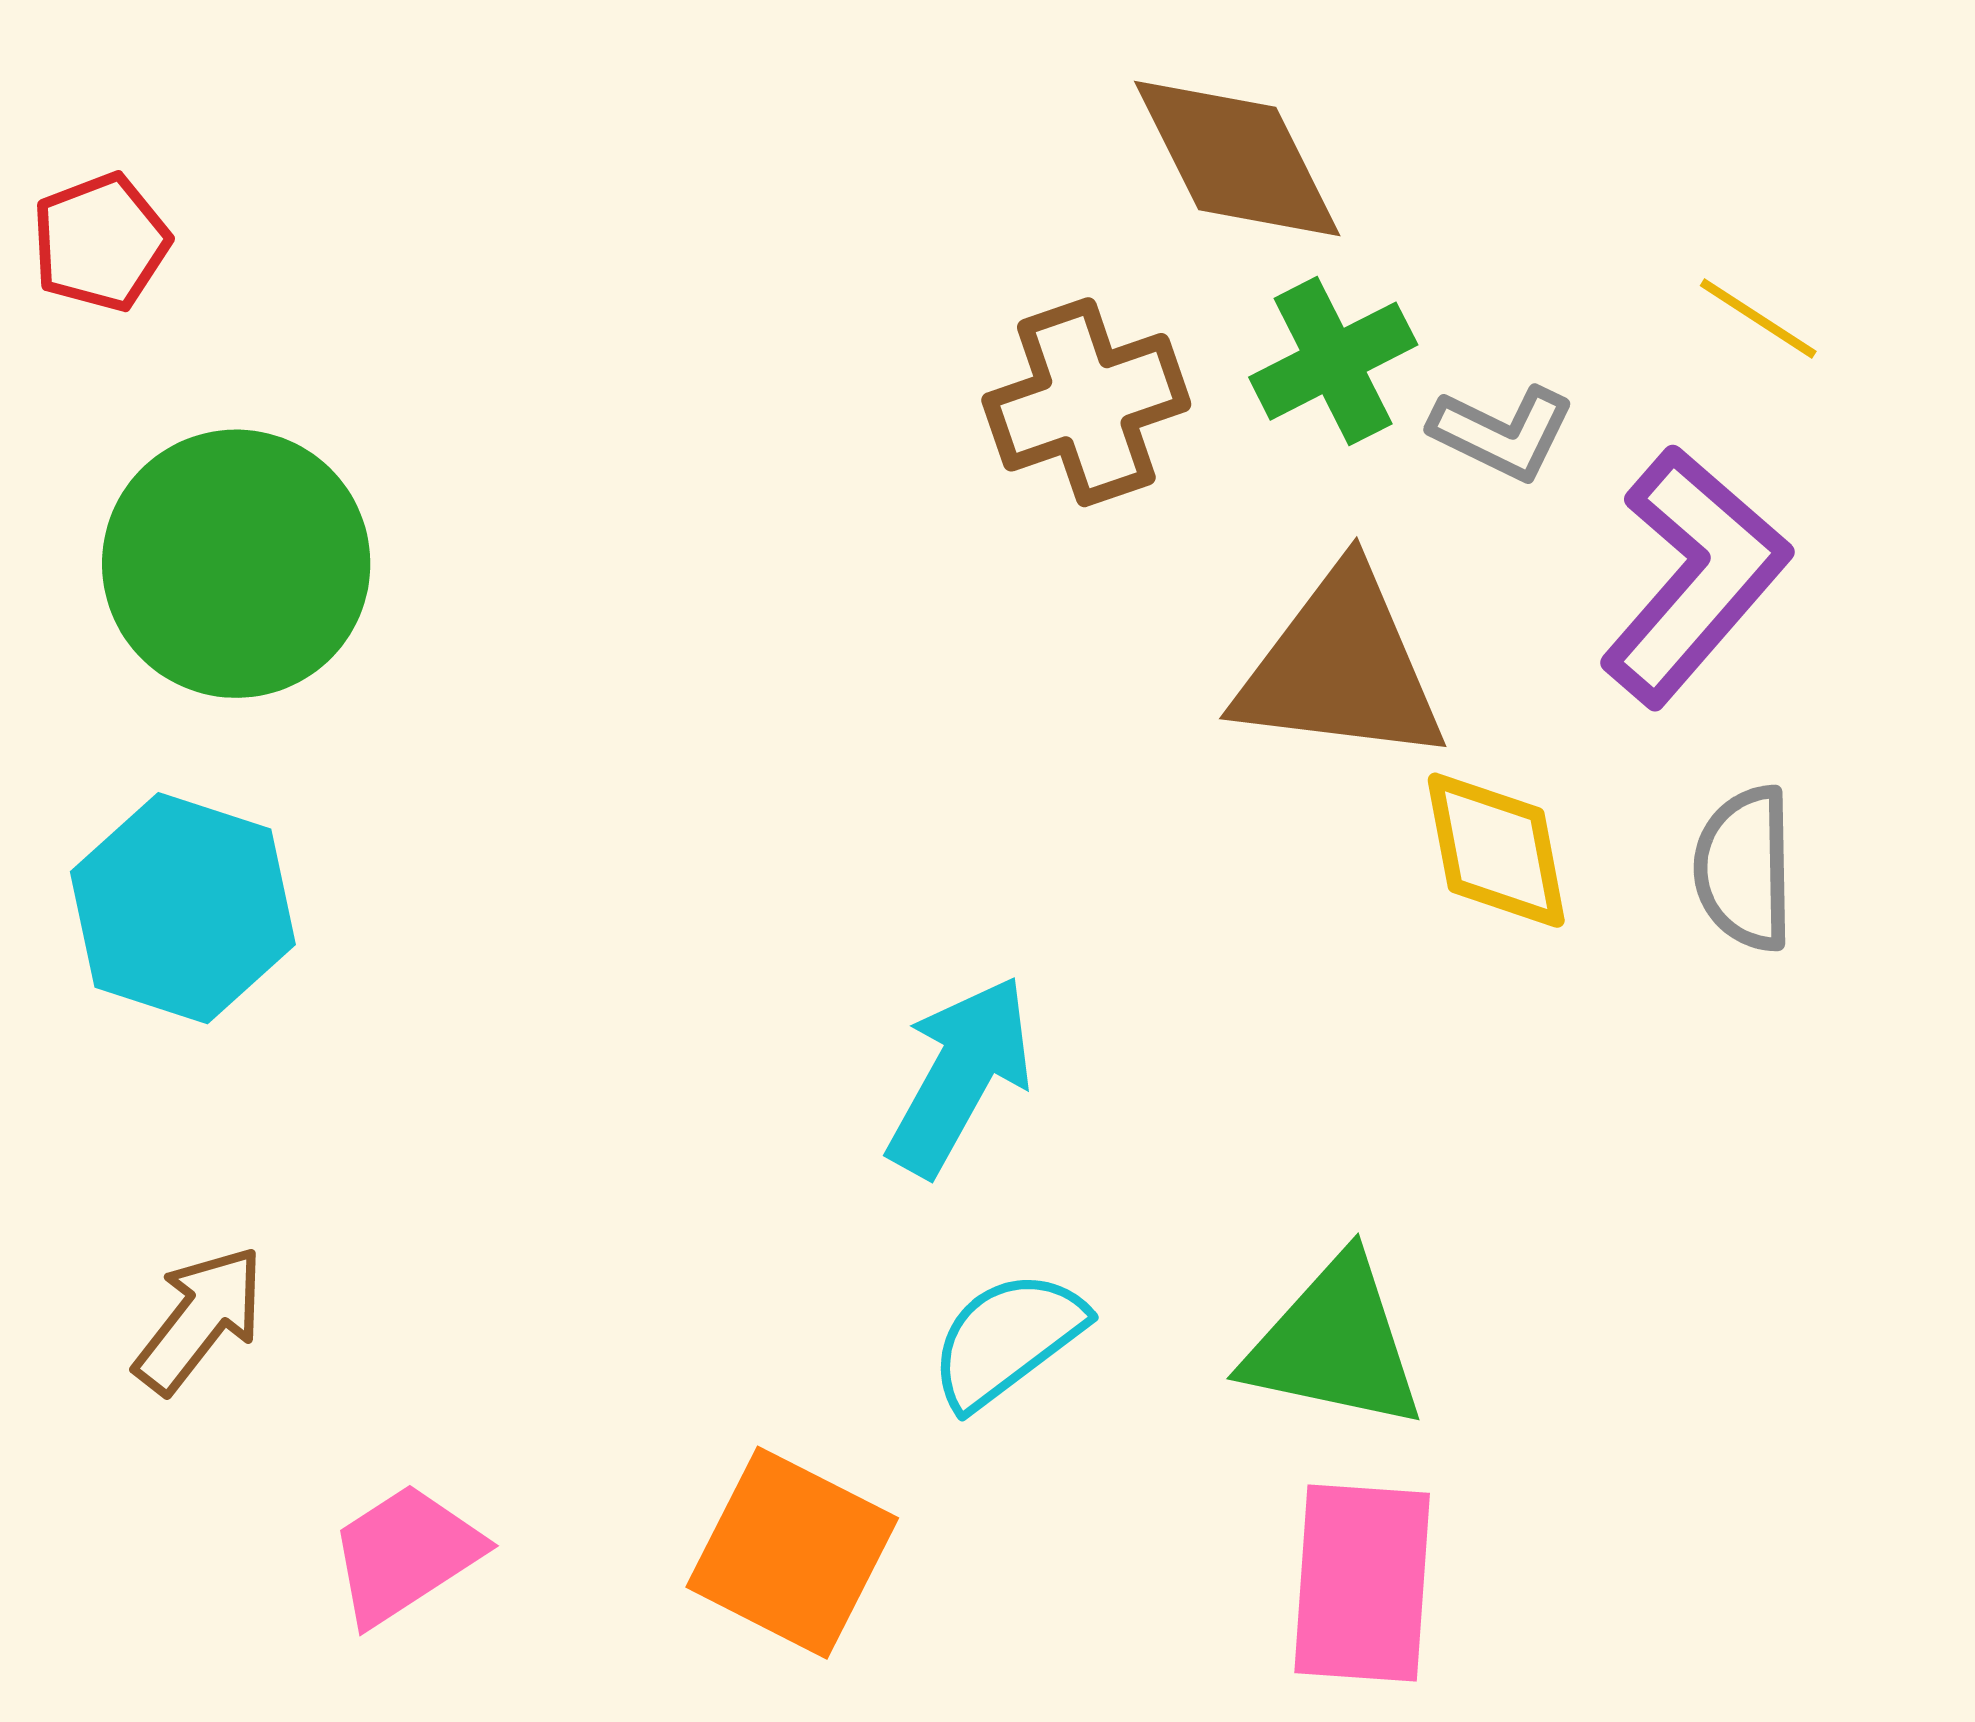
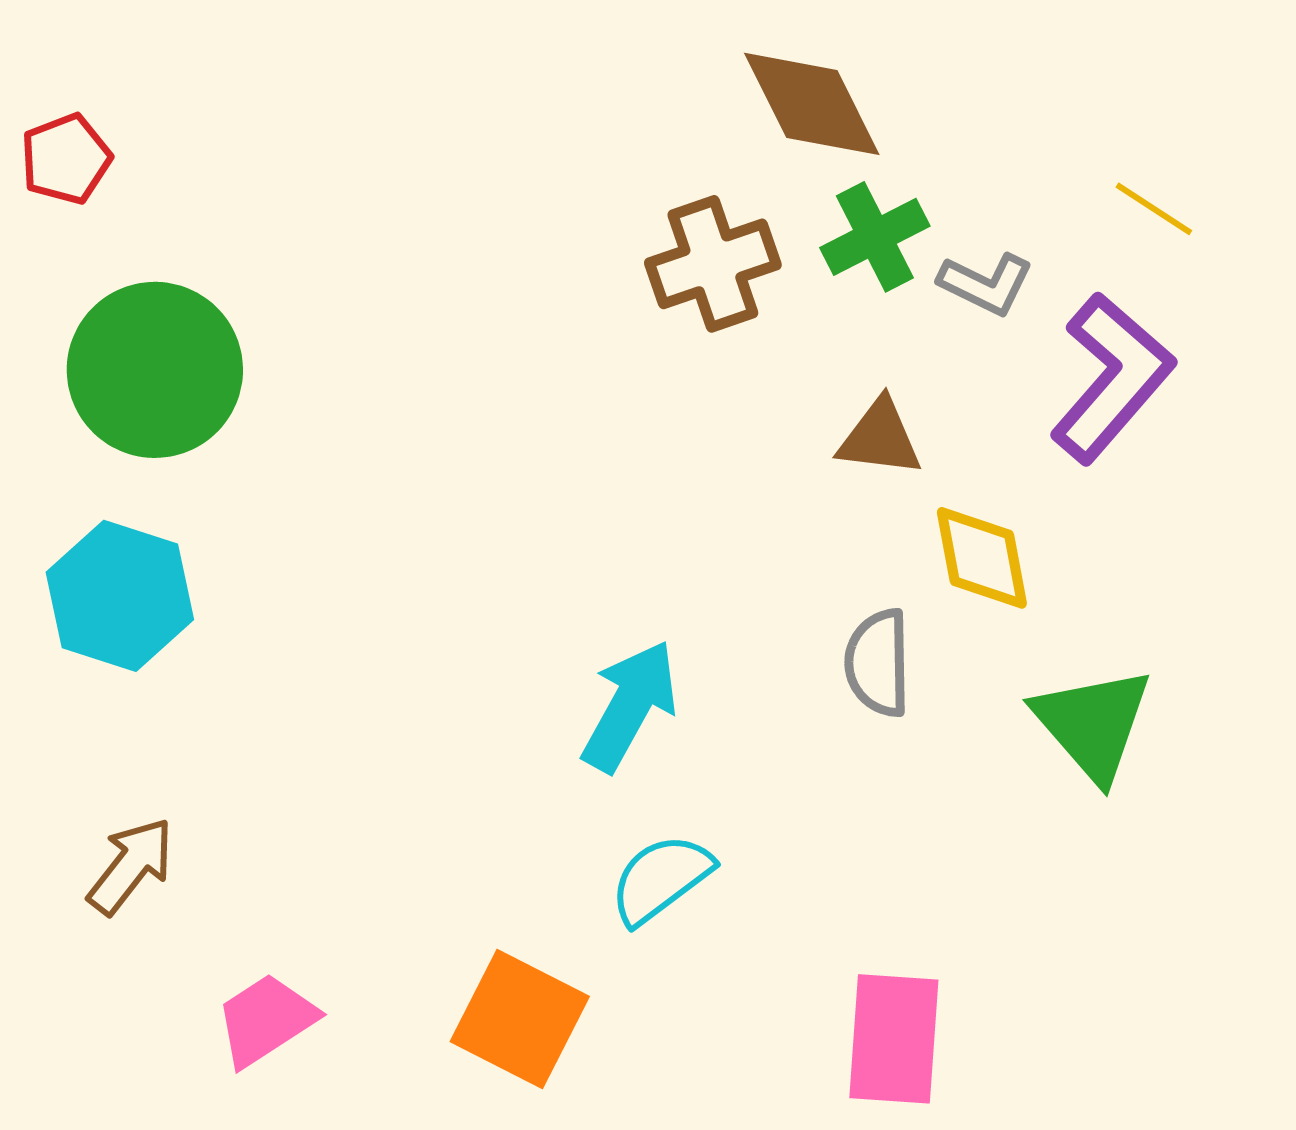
brown triangle: (1341, 667) -> (880, 438), size x0.6
gray semicircle: (1745, 868) -> (878, 663), moved
green triangle: (1335, 1344) -> (1093, 724), moved, turned 37

